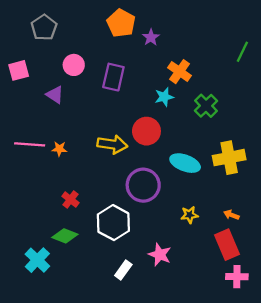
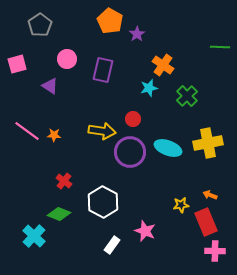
green line: (242, 52) -> (220, 47), turned 66
red circle: (146, 131) -> (133, 119), size x0.6
pink line: (30, 144) -> (27, 131), turned 32
purple circle: (143, 185) -> (130, 152), moved
yellow star: (189, 215) -> (181, 205), moved

